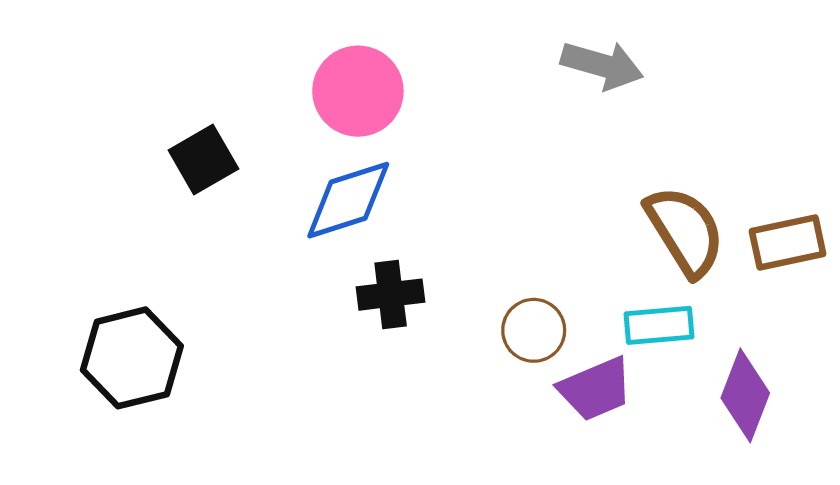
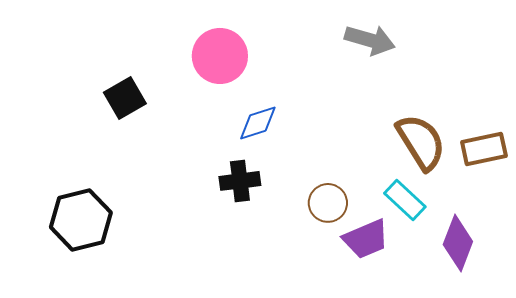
blue diamond: (348, 200) -> (258, 123), moved, size x0.7
cyan rectangle: (659, 325) -> (405, 200), turned 48

